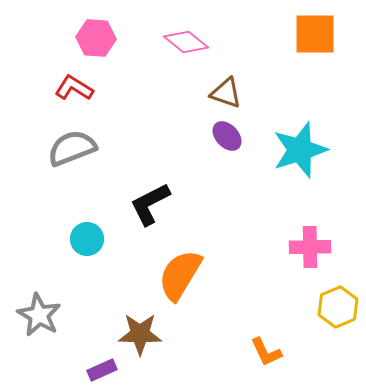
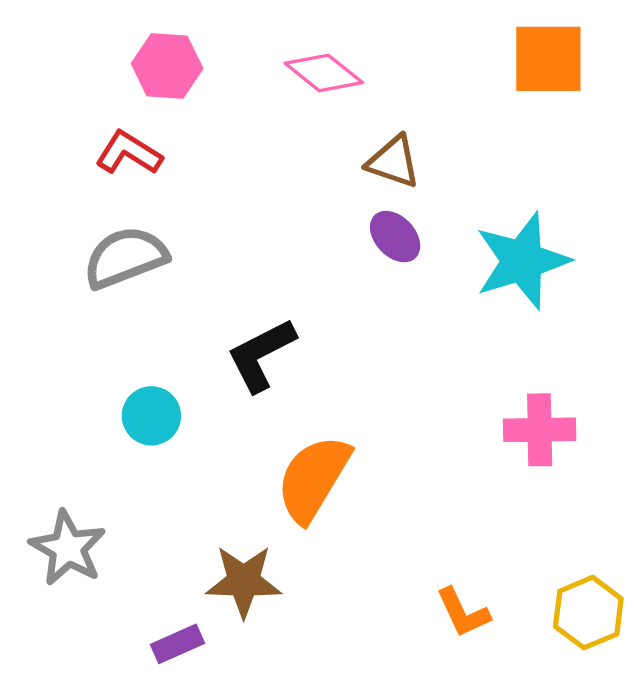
yellow hexagon: (338, 307) -> (588, 613), moved

